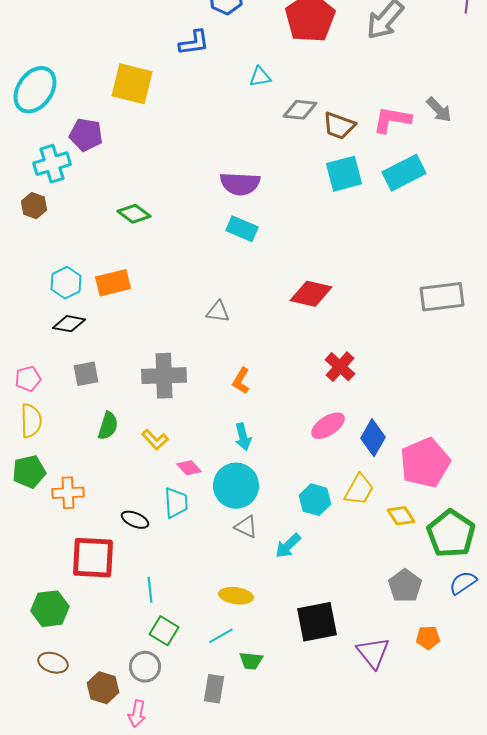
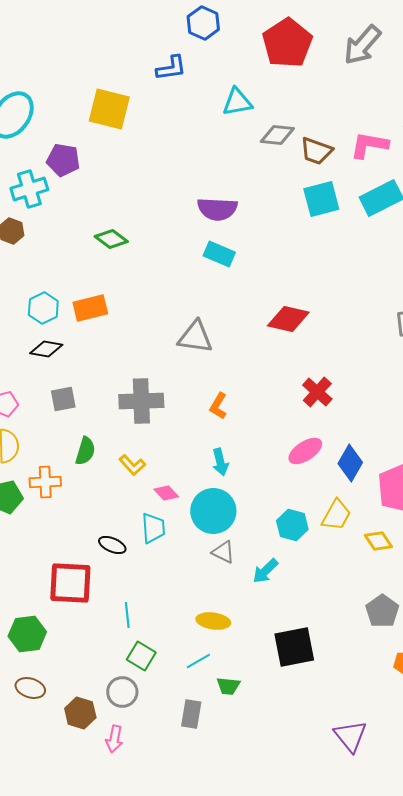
cyan triangle: (260, 77) -> (237, 102), size x1.4
gray triangle: (218, 312) -> (195, 337), size x1.5
orange cross: (68, 493) -> (45, 482), moved
purple triangle: (373, 653) -> (350, 736), moved

